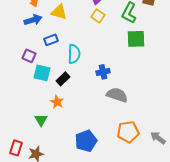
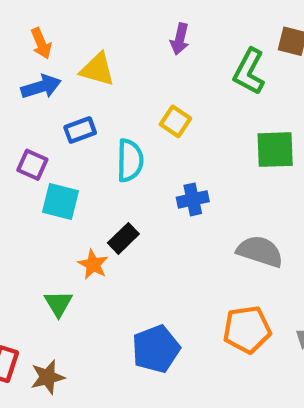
yellow square: (98, 16) -> (175, 121), moved
green square: (136, 39) -> (275, 150), moved
black rectangle: (63, 79) -> (123, 238), moved
gray semicircle: (117, 95) -> (260, 251), moved

